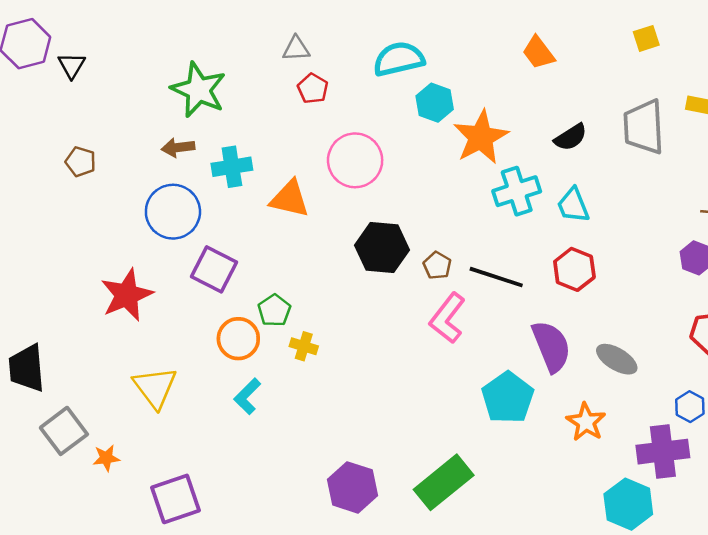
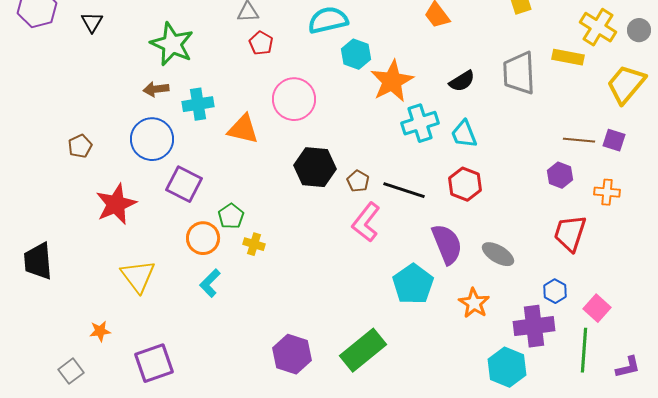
black triangle: (72, 65) -> (92, 22), moved
brown pentagon: (81, 162) -> (80, 146), moved, turned 30
gray square: (64, 431) -> (71, 371), moved, size x0.7

